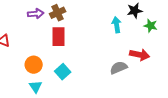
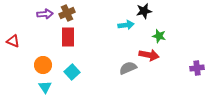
cyan arrow: (117, 25) -> (126, 25), turned 91
green star: (151, 26) -> (159, 36), moved

